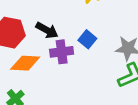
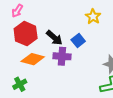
blue square: (87, 39) -> (78, 41), moved

